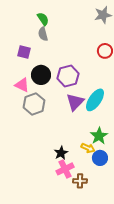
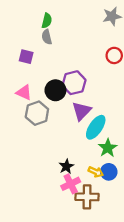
green semicircle: (43, 19) -> (47, 21), turned 48
black circle: (41, 75) -> (55, 90), moved
cyan ellipse: (95, 100) -> (96, 127), moved
yellow arrow: (88, 148) -> (96, 172), moved
brown cross: (80, 181) -> (87, 197), size x1.5

